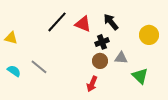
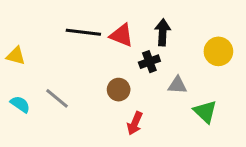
black line: (57, 22) -> (83, 32), turned 55
black arrow: (111, 22) -> (163, 32), turned 42
brown circle: (100, 61) -> (119, 90), moved

